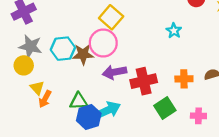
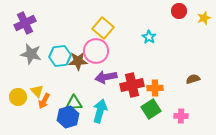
cyan star: (174, 31) -> (149, 37), moved
yellow circle: (24, 65) -> (18, 97), moved
orange cross: (184, 79) -> (155, 88), moved
cyan arrow: (108, 110) -> (100, 111), turned -50
blue hexagon: (89, 117) -> (68, 117), moved

